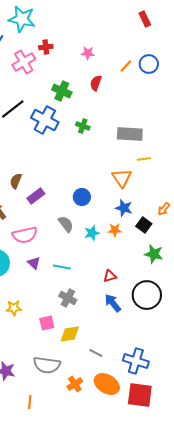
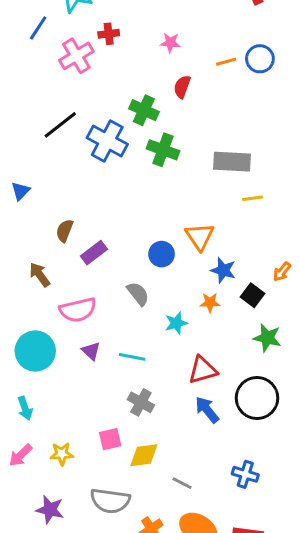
orange line: (126, 66) -> (226, 62), turned 32
green cross: (62, 91) -> (144, 110), moved
green cross: (83, 126) -> (163, 150), size x1.5
orange triangle: (122, 178) -> (200, 236), moved
cyan star: (92, 233) -> (176, 323), moved
red triangle: (110, 276) -> (203, 370), size x1.5
yellow star: (14, 308) -> (62, 454), moved
blue cross: (136, 361) -> (245, 474), moved, size x0.7

